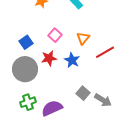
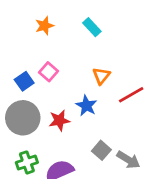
pink square: (55, 35) -> (49, 72), moved
red star: (49, 58) -> (59, 121), moved

